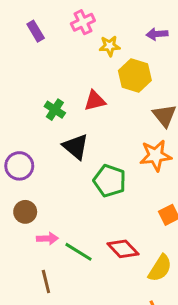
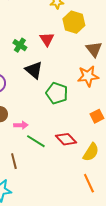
red triangle: (95, 101) -> (47, 39), turned -49
pink arrow: (47, 239) -> (21, 125), moved

